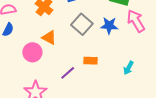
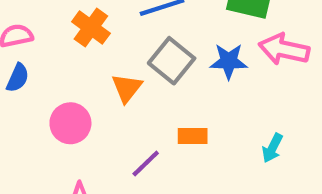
pink arrow: (136, 21) -> (284, 49), turned -45
orange triangle: (49, 38) -> (127, 88), moved, turned 42

